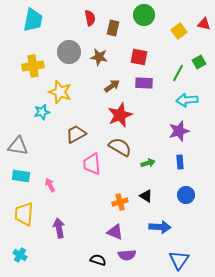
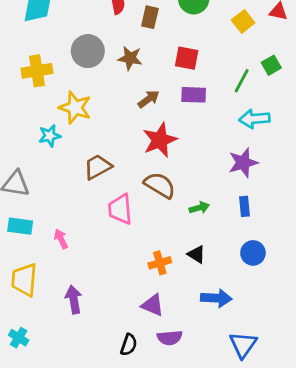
black semicircle: (98, 260) -> (129, 345), turned 91

